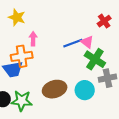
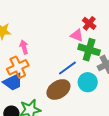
red cross: (104, 21) -> (89, 23), moved
blue line: (73, 43) -> (67, 68), moved

